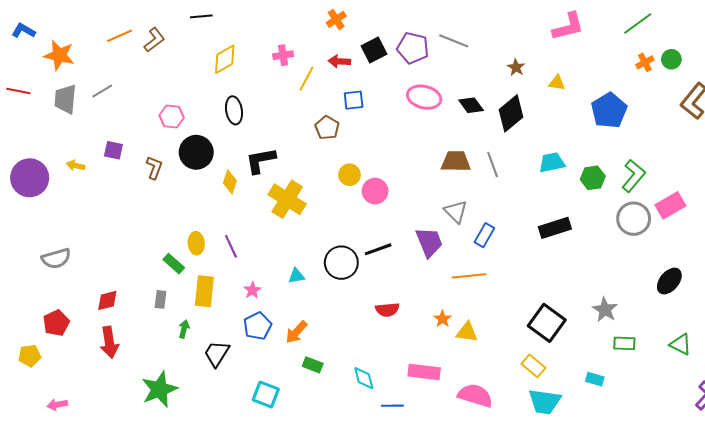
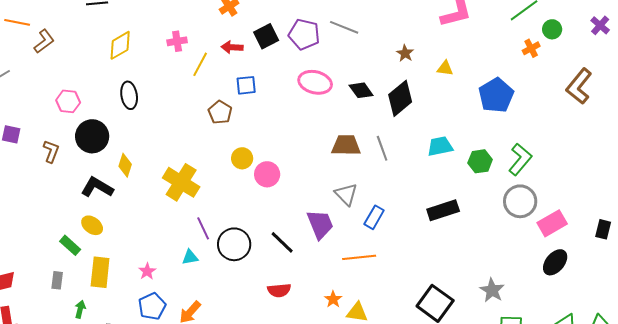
orange line: (120, 36) -> (17, 22), turned 35
brown L-shape: (154, 40) -> (44, 41), moved
green circle: (671, 59) -> (552, 29), moved
black L-shape: (261, 160) -> (97, 187), moved, turned 40
pink rectangle: (670, 205) -> (552, 223), moved
yellow ellipse: (196, 243) -> (92, 225), turned -50
purple line: (231, 246) -> (203, 228), moved
black line: (378, 249) -> (282, 242), moved, turned 64

